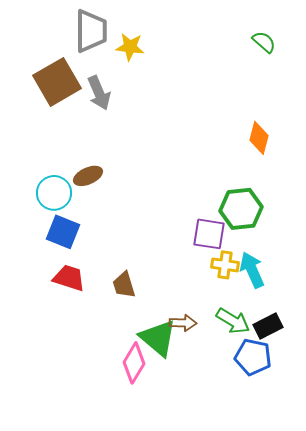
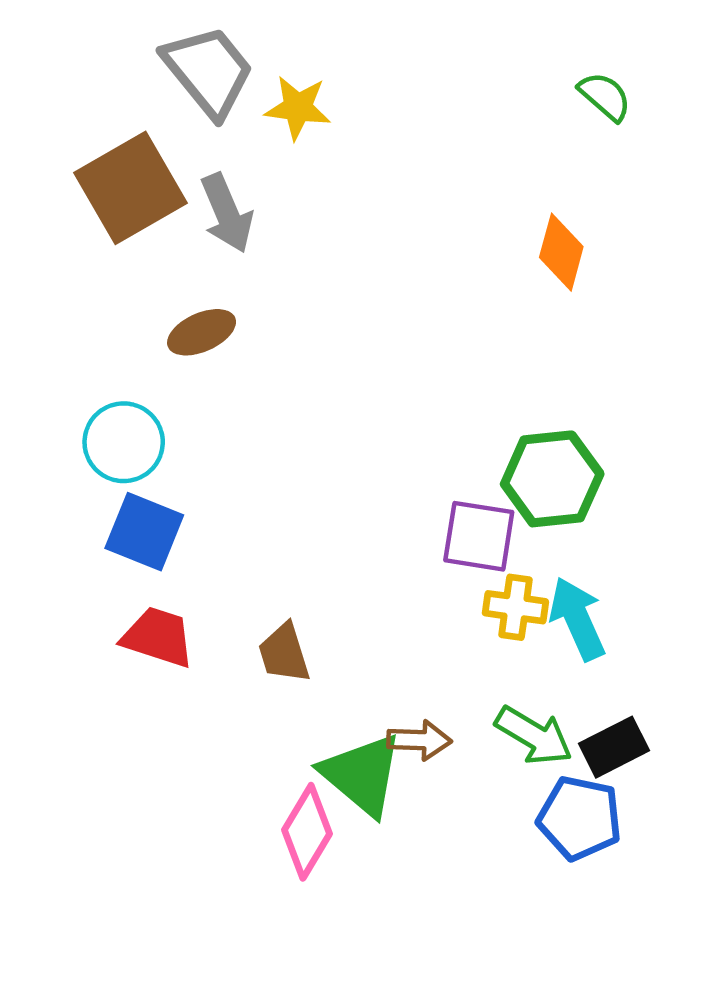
gray trapezoid: (91, 31) -> (208, 71), turned -39
orange diamond: (259, 138) -> (561, 252), moved
brown ellipse: (88, 176) -> (202, 332), moved

